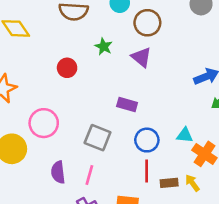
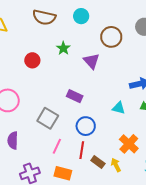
brown circle: (147, 23) -> (111, 37), moved
cyan triangle: (185, 135) -> (119, 108), moved
pink line: (89, 175) -> (57, 146), moved
brown rectangle: (169, 183) -> (98, 162), turned 32

